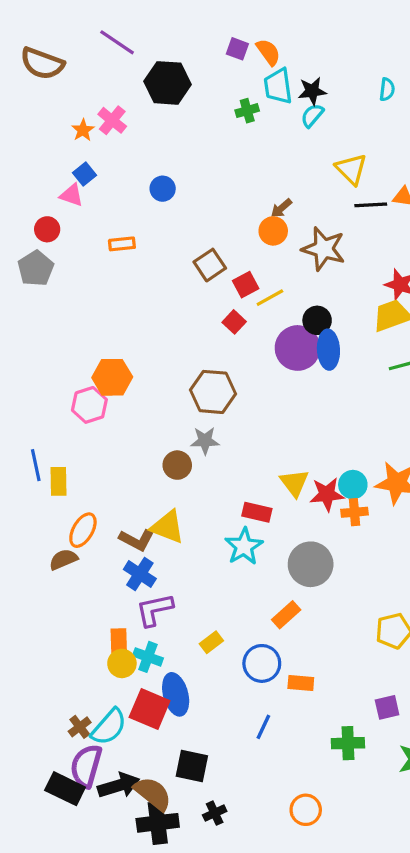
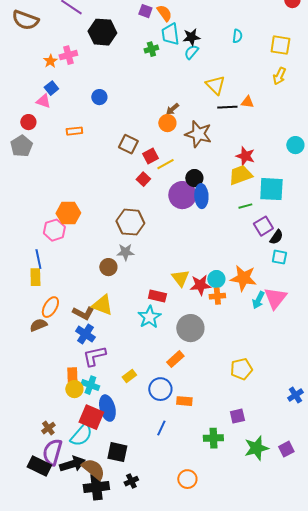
pink cross: (112, 120) -> (68, 55), turned 36
brown square: (210, 265) -> (128, 144), turned -30
blue line: (36, 465) -> (38, 259), moved
cyan semicircle: (109, 727) -> (81, 435), moved

